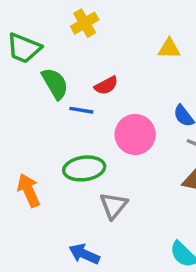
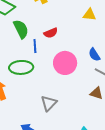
blue line: (81, 110) -> (35, 46), turned 72
green ellipse: (84, 168) -> (21, 67), moved

